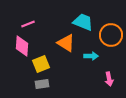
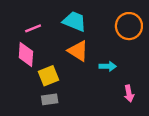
cyan trapezoid: (83, 22) -> (74, 21), moved
orange circle: (111, 35) -> (129, 26), moved

